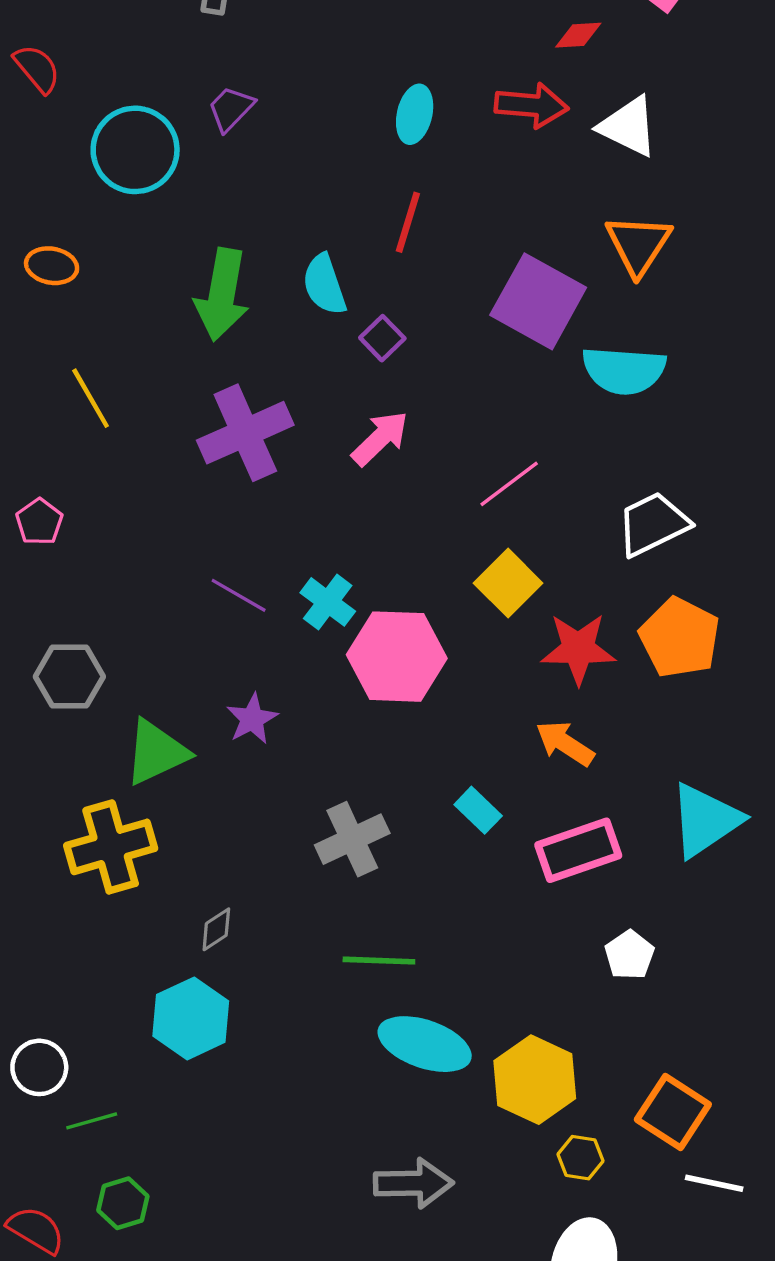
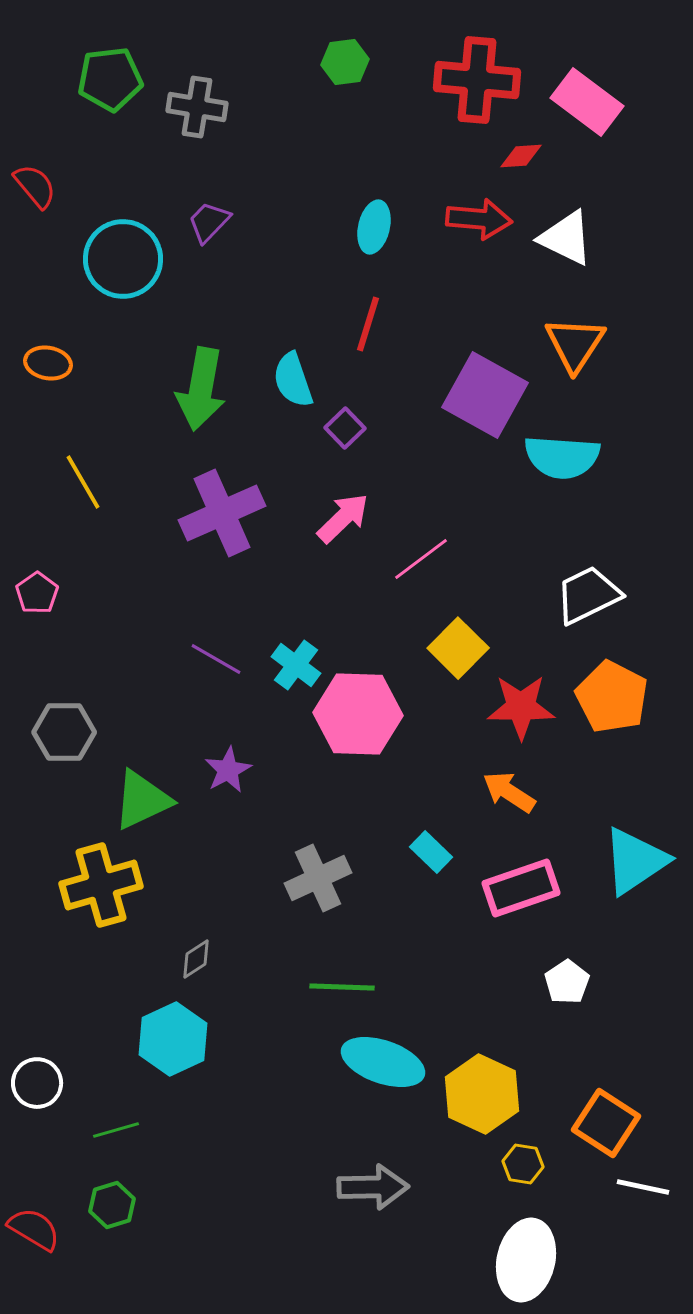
pink line: (509, 484) -> (421, 559), moved
green line: (92, 1121) -> (116, 1130), moved

